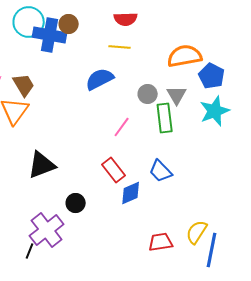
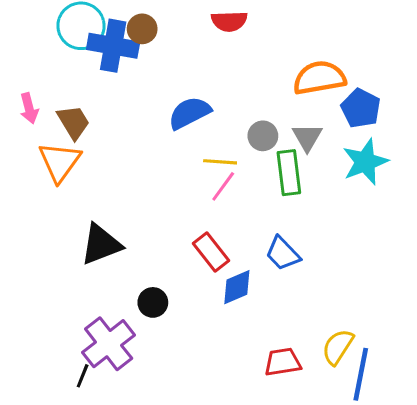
yellow line: (120, 47) -> (220, 162), moved

